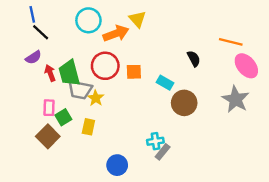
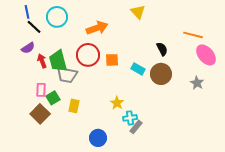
yellow triangle: (137, 19) -> (138, 12), moved
cyan circle: (88, 20) -> (57, 17), moved
yellow star: (96, 98) -> (117, 103), moved
gray star: (236, 99) -> (197, 83), size x0.6
brown circle: (184, 103) -> (161, 74), moved

